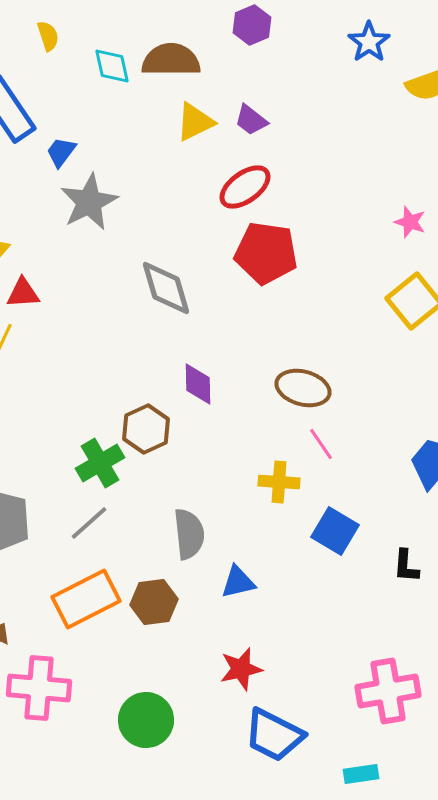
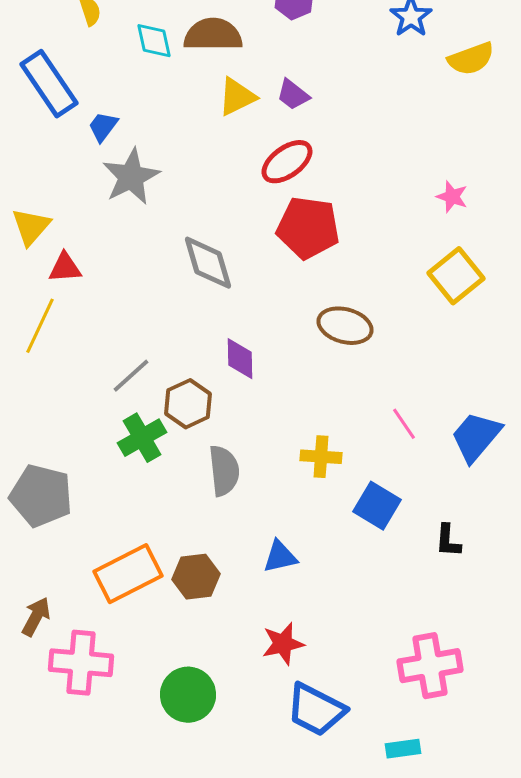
brown ellipse: (303, 388) -> (345, 326), moved
pink line: (321, 444) -> (404, 424), moved
gray line: (89, 523) -> (131, 376), moved
gray semicircle: (189, 534) -> (224, 471), moved

